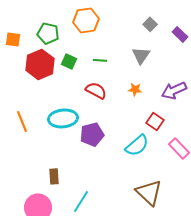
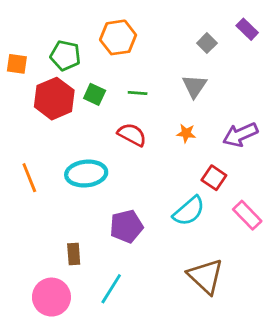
purple rectangle: (180, 34) -> (247, 29), moved
purple pentagon: (92, 134) -> (126, 226), moved

